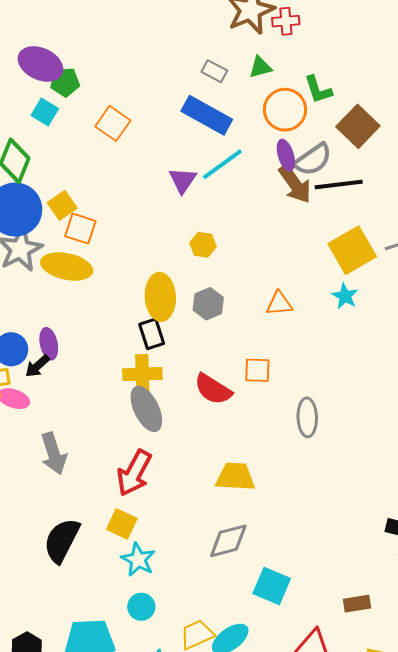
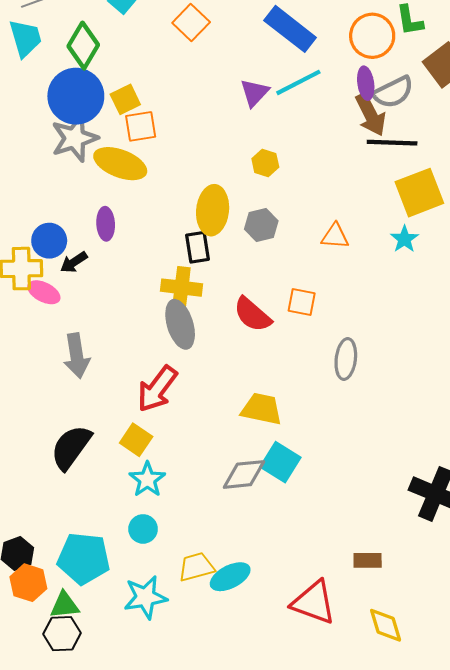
black line: (339, 185) -> (392, 143), moved
orange square: (80, 229) -> (141, 126), turned -36
purple ellipse: (49, 344) -> (106, 224), moved
cyan square: (272, 586) -> (280, 462), moved

